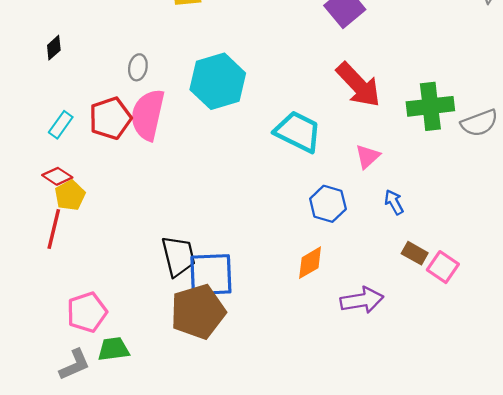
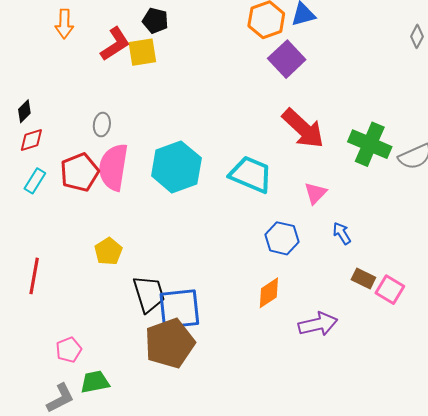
cyan hexagon: (218, 81) -> (176, 167), moved
green cross: (430, 106) -> (370, 144), turned 33
red diamond: (57, 176) -> (31, 140), moved, turned -48
yellow pentagon: (70, 195) -> (108, 251), moved
pink pentagon: (87, 312) -> (69, 350), size x0.7

